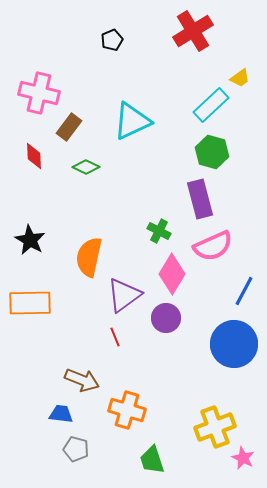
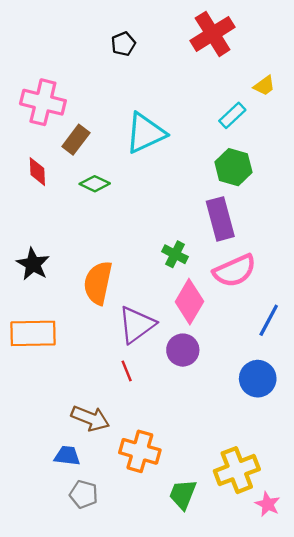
cyan rectangle: (211, 105) -> (232, 115), size x0.7
blue circle: (234, 344) -> (258, 379), size x0.7
green trapezoid: (152, 460) -> (183, 494), moved, turned 40

